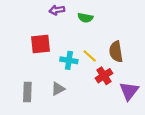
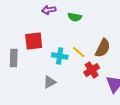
brown semicircle: (116, 52) -> (103, 48), turned -144
gray rectangle: (27, 92) -> (14, 58), moved

